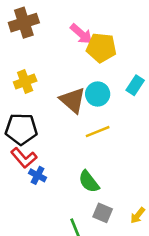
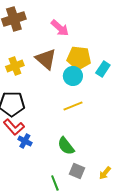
yellow pentagon: (101, 48) -> (79, 58), moved
brown triangle: (73, 100) -> (46, 59), moved

